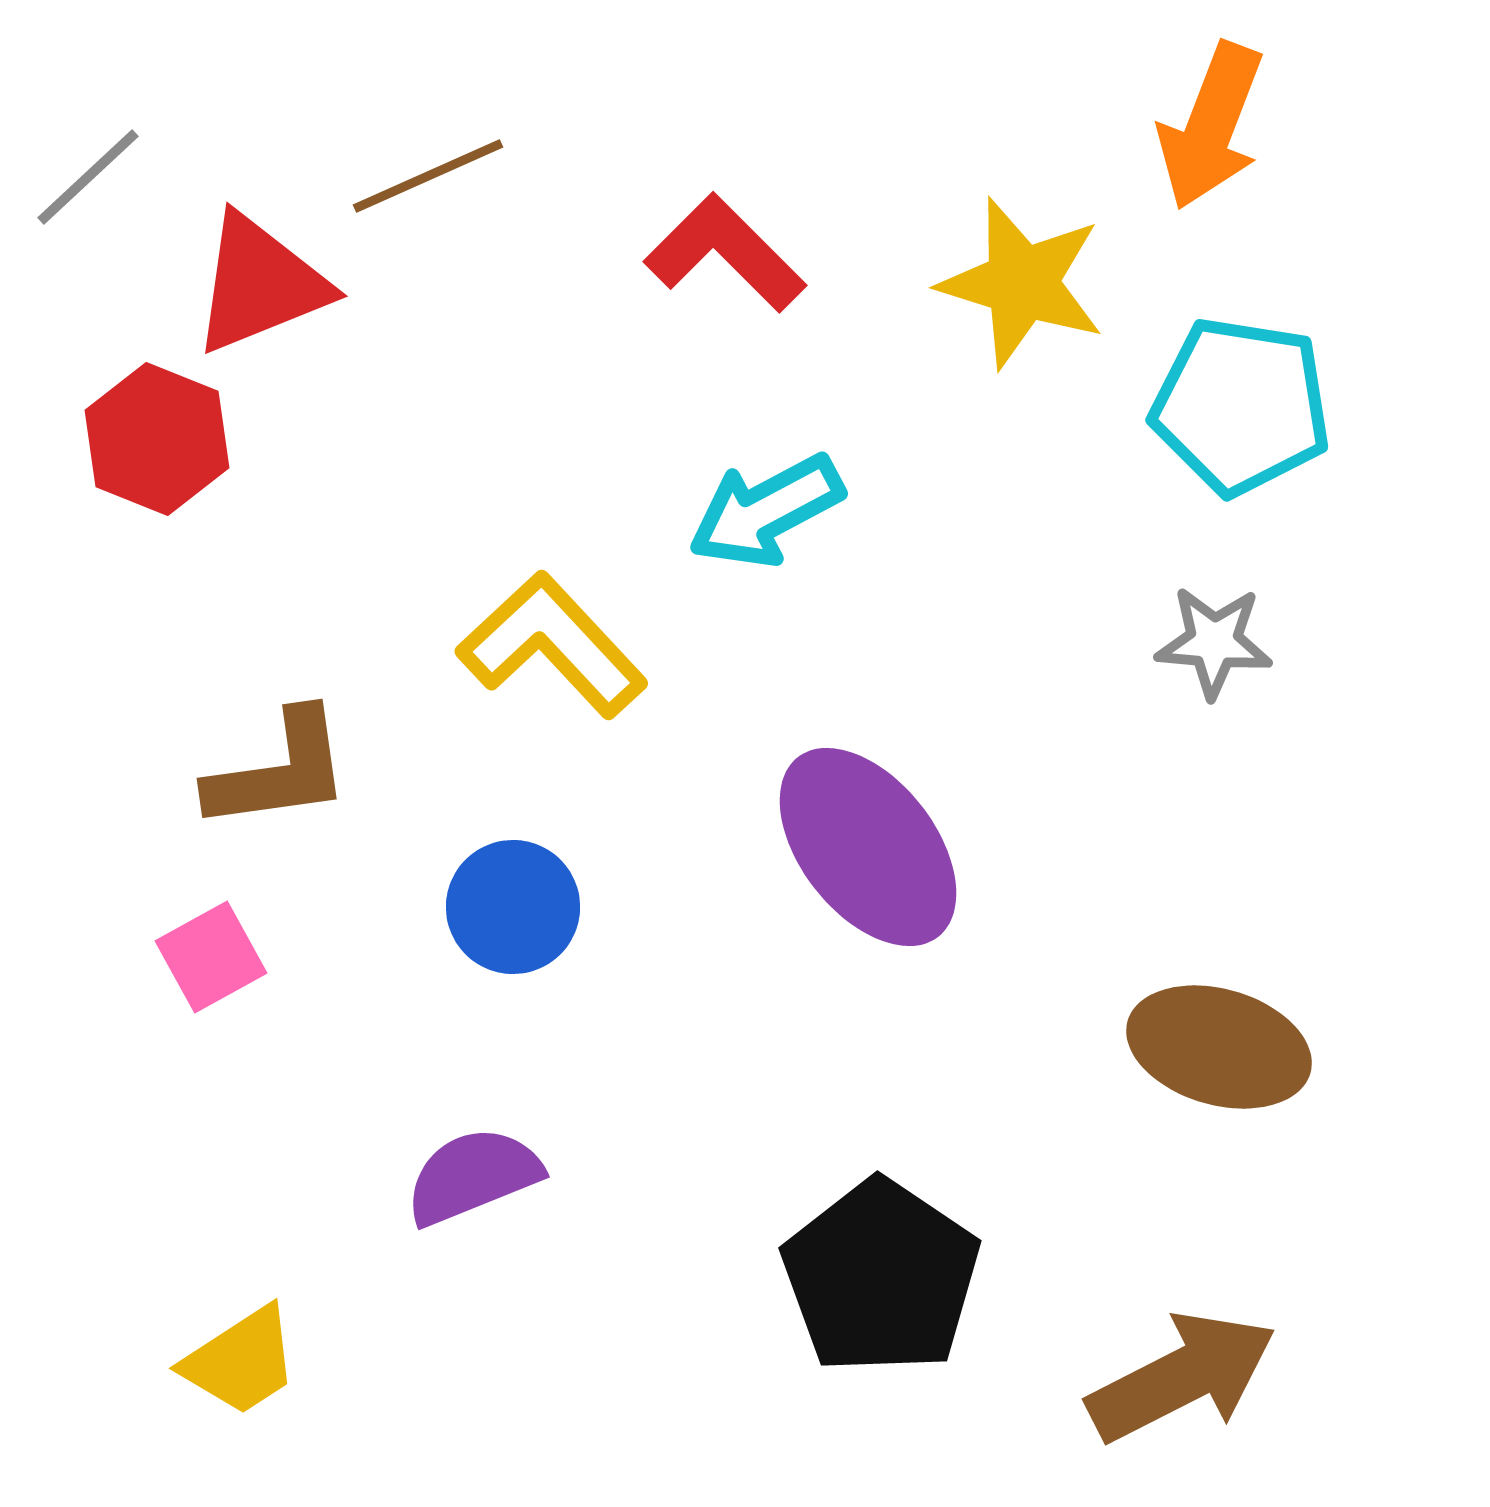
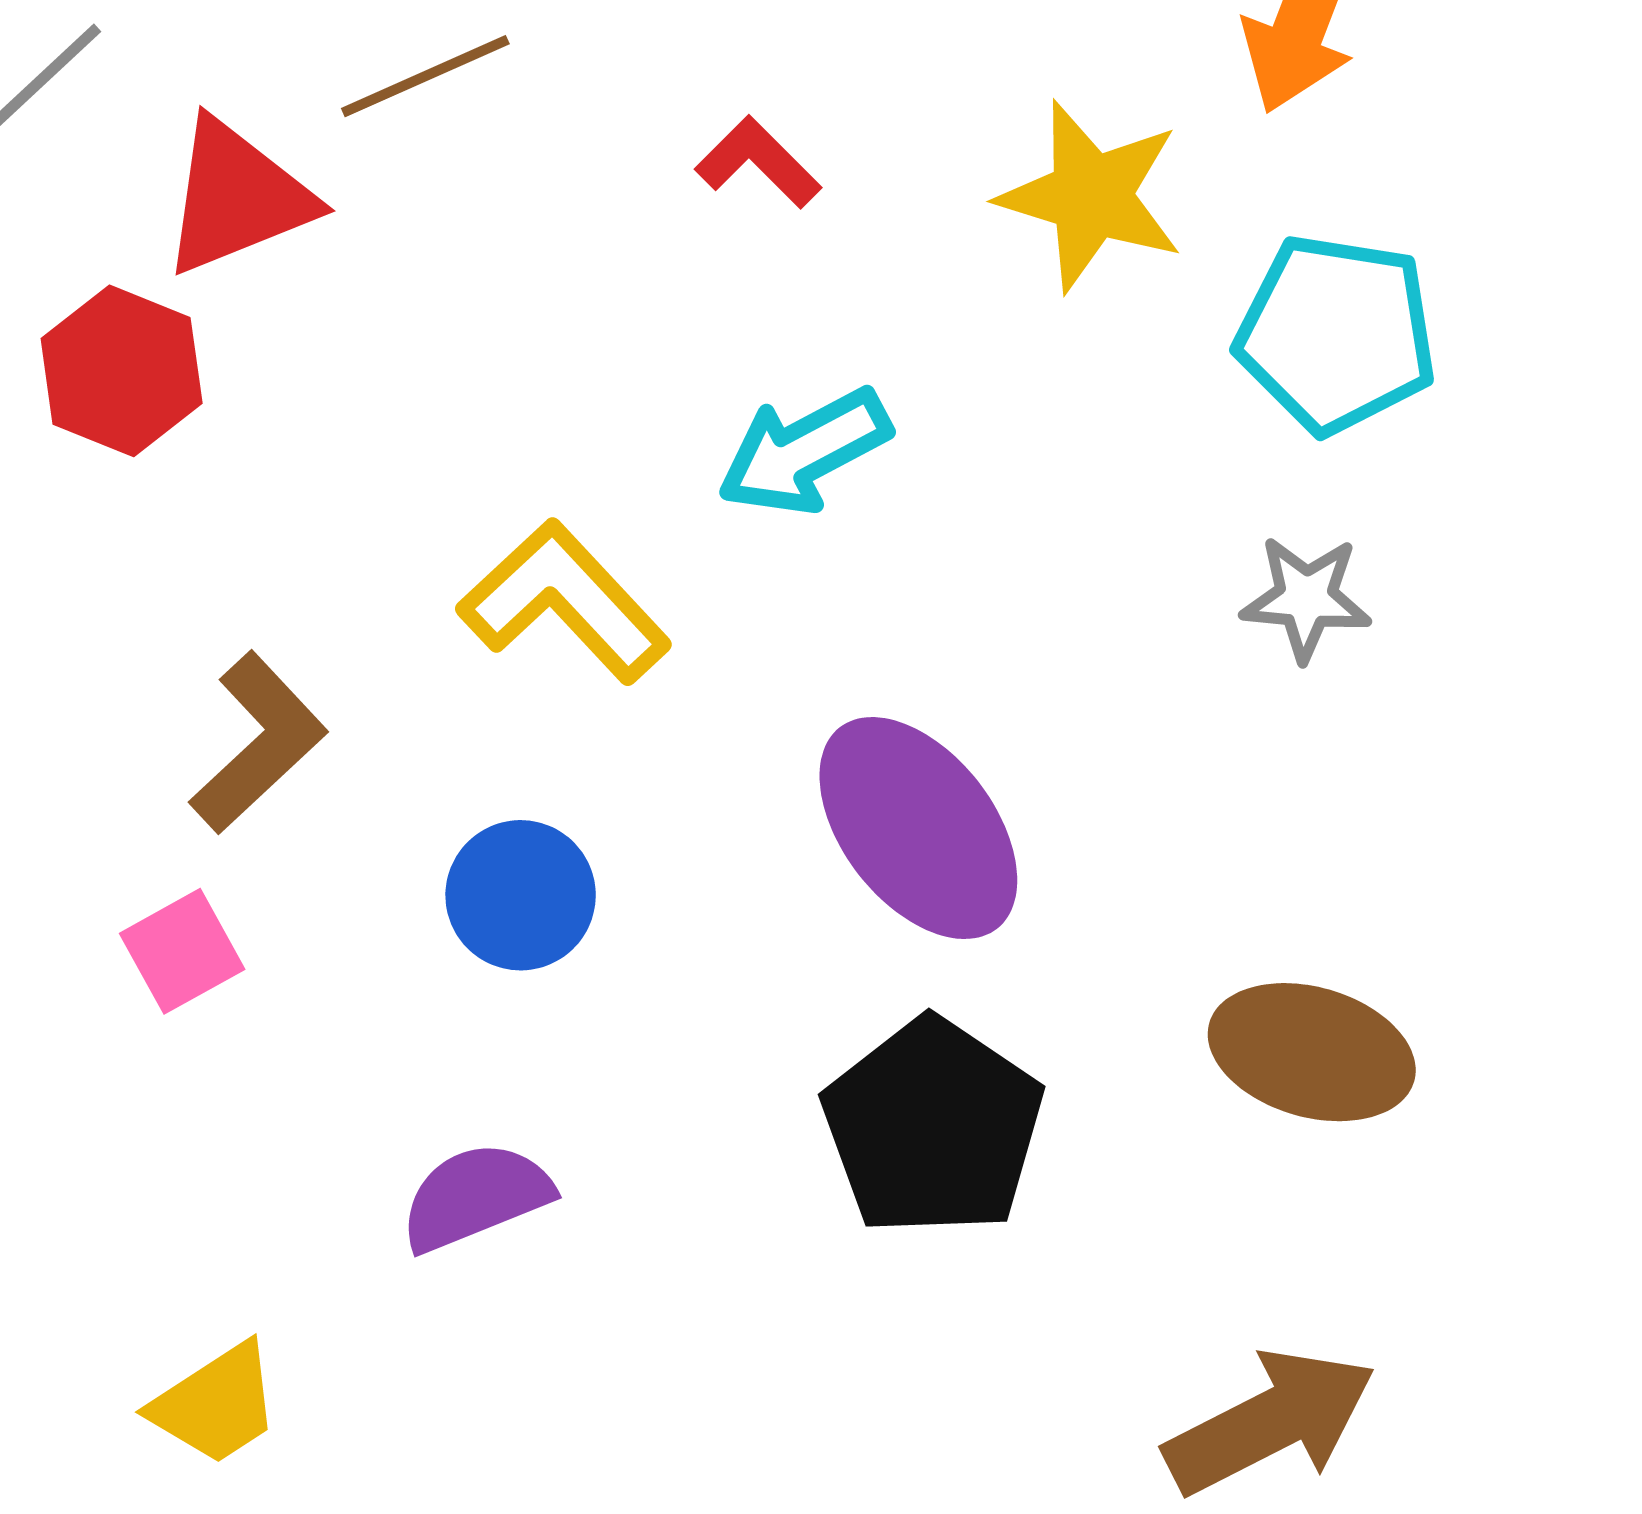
red L-shape: (725, 253) -> (758, 162), size x0.7
brown L-shape: (279, 771) -> (258, 743), turned -35
black pentagon: (881, 1277) -> (933, 1127), moved

